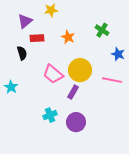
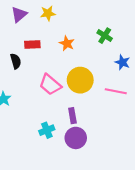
purple triangle: (25, 21) -> (19, 14), moved
purple rectangle: (73, 92) -> (72, 116), moved, turned -40

